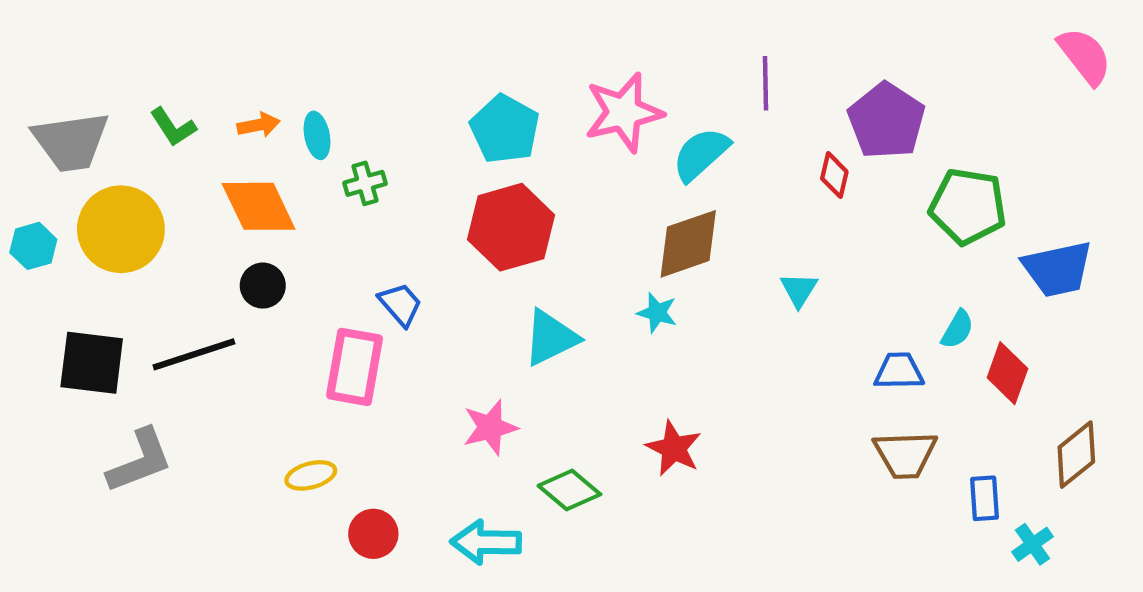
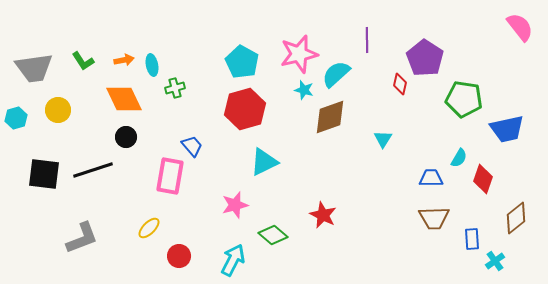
yellow circle: (121, 229) -> (58, 110), size x0.6
cyan star: (657, 313) -> (304, 90), moved
gray L-shape: (140, 461) -> (82, 238), moved
yellow ellipse: (311, 475) -> (149, 228), turned -30
cyan arrow: (486, 542) -> (233, 260), turned 116

